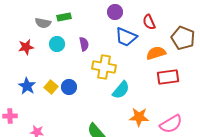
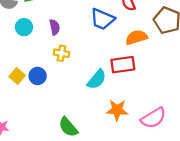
yellow cross: (104, 67) -> (61, 53), moved, size x0.6
red rectangle: (168, 77) -> (123, 65), moved

